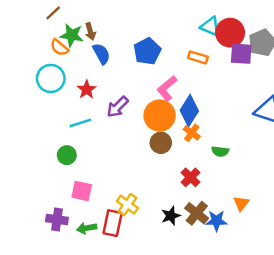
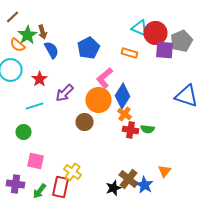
green star: (72, 35) -> (28, 35), turned 30
brown circle: (161, 143) -> (84, 122), moved
red cross: (191, 177) -> (130, 130), moved, turned -35
black star: (171, 216) -> (114, 188), moved
blue star: (216, 221) -> (144, 185), turned 30
green arrow: (87, 228) -> (40, 191), turned -42

